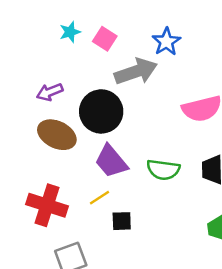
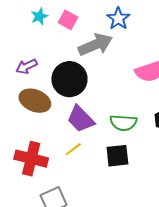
black square: (122, 221) -> (117, 156), moved, size x1.4

